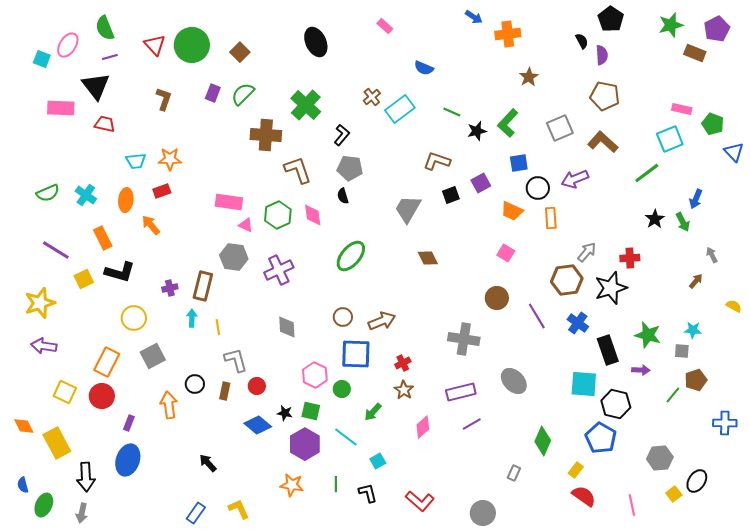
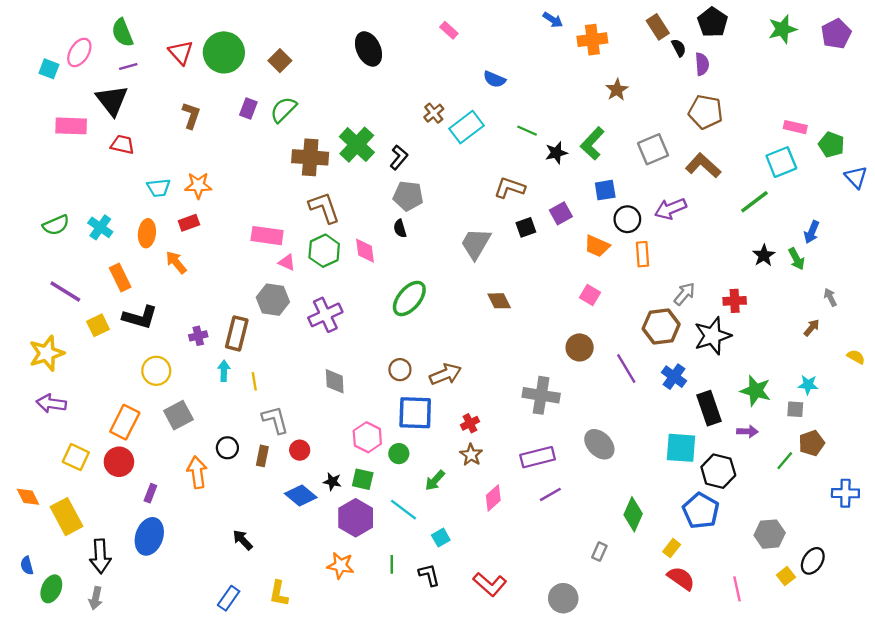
brown rectangle: (695, 53) -> (658, 27), moved, turned 35
green cross: (306, 105) -> (357, 145), moved
brown L-shape: (298, 170) -> (324, 208), moved
yellow L-shape: (239, 509) -> (279, 594), turned -145

